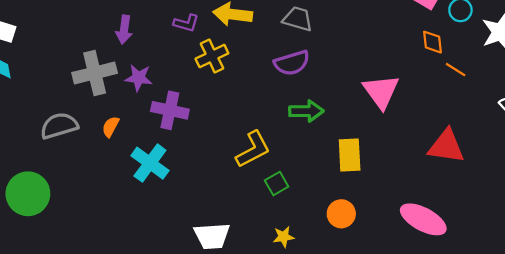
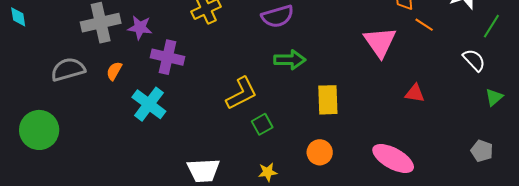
pink triangle: (381, 91) -> (380, 42), moved
red triangle: (446, 146) -> (415, 93), size x0.6

